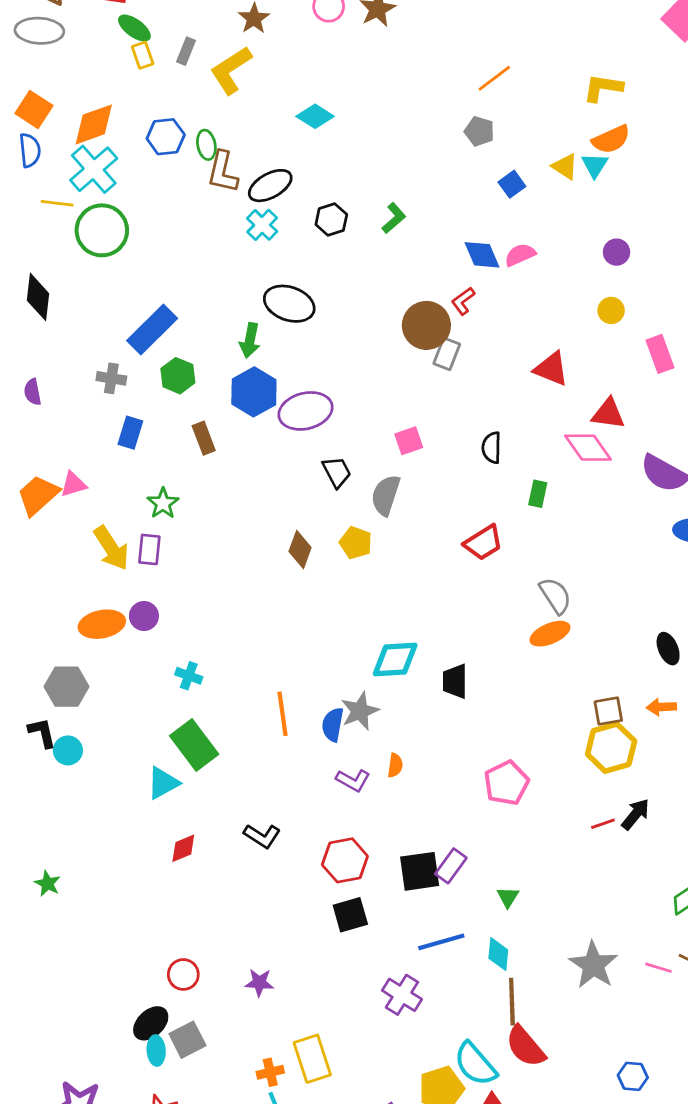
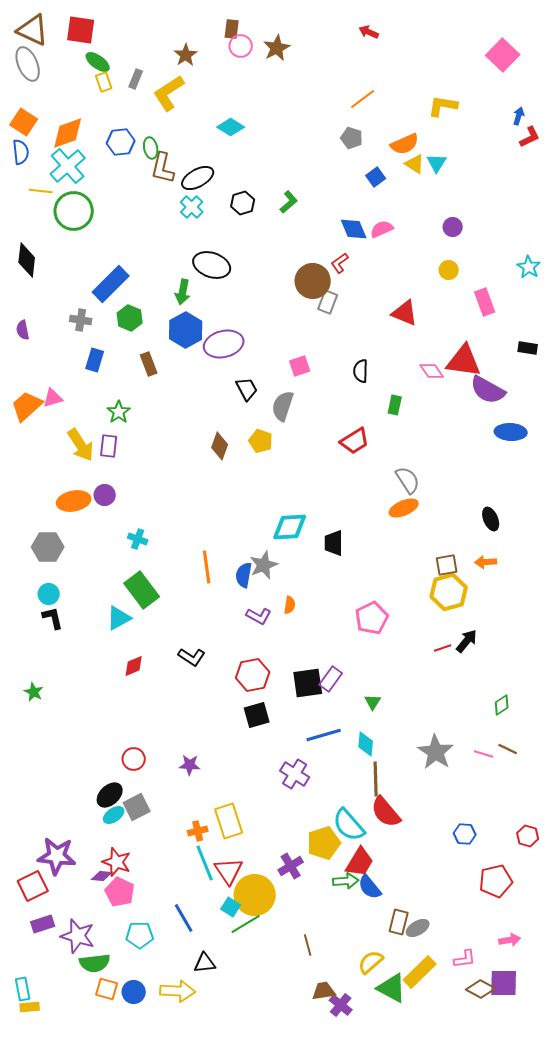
gray ellipse: (39, 31) -> (28, 64), turned 64
orange semicircle: (611, 139) -> (405, 144), moved
red triangle: (608, 414) -> (464, 361), moved, size x1.4
pink diamond: (588, 448) -> (432, 371), size x0.7
black L-shape: (42, 733) -> (53, 618), moved
cyan ellipse: (156, 1051) -> (114, 815), turned 60

